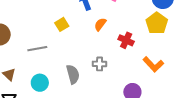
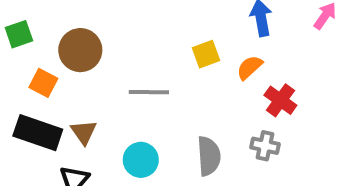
orange semicircle: (100, 24) -> (250, 67), moved
red cross: (126, 40) -> (280, 100), moved

